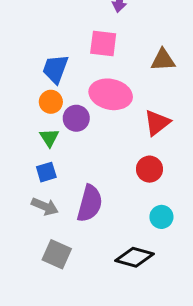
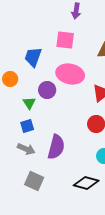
orange circle: (51, 102) -> (10, 79), moved

